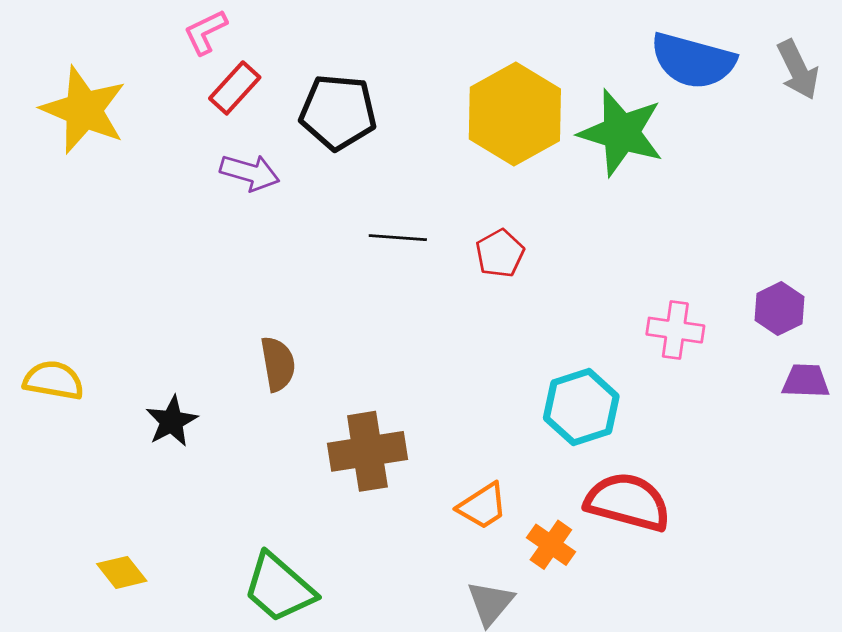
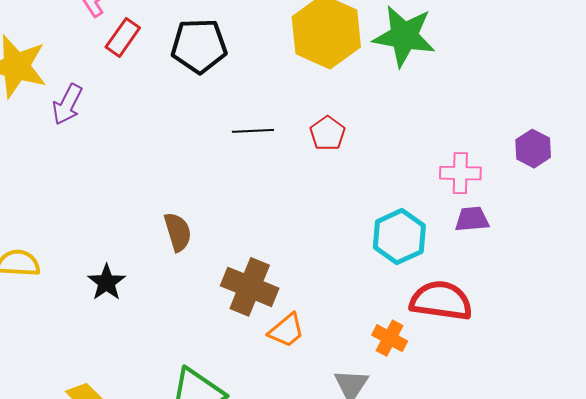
purple arrow: (250, 173) -> (67, 104), moved, turned 108
purple trapezoid: (806, 381) -> (472, 219), moved
brown cross: (367, 451) -> (250, 287), turned 38
orange trapezoid: (483, 506) -> (286, 330), moved

